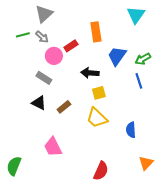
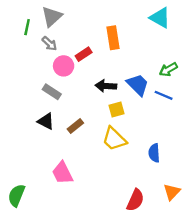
cyan triangle: (136, 15) -> (160, 18), turned -36
green line: (23, 35) -> (27, 27), moved, turned -64
blue trapezoid: (117, 56) -> (138, 85), moved, turned 100
blue line: (139, 81) -> (164, 95), turned -49
red semicircle: (101, 171) -> (135, 200), moved

